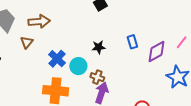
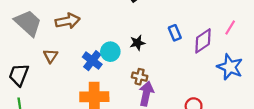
brown triangle: (27, 42) -> (50, 56), moved
cyan circle: (78, 66) -> (110, 52), moved

